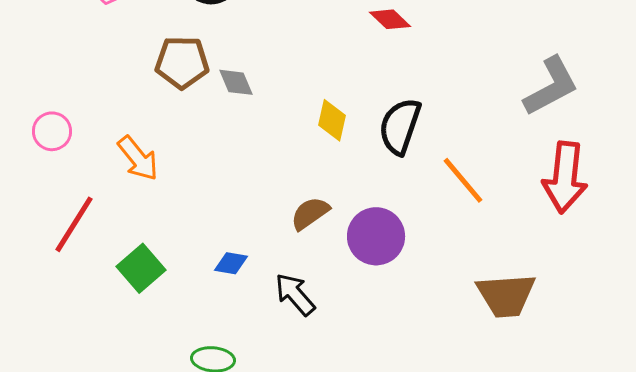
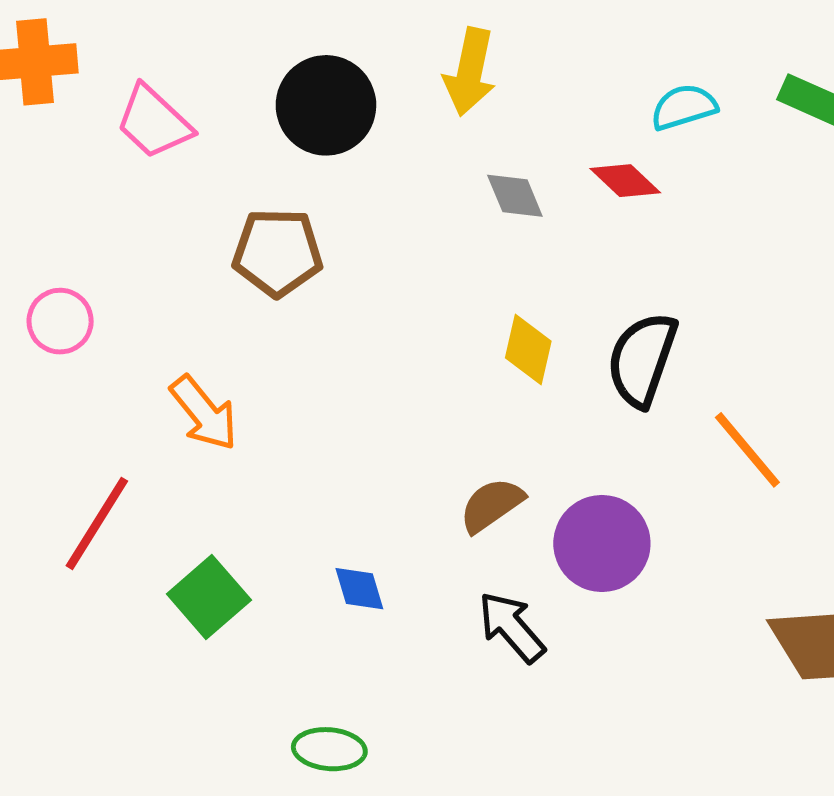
gray diamond: (236, 82) -> (515, 196), moved
pink circle: (52, 131) -> (60, 321), moved
blue diamond: (231, 263) -> (359, 589), turned 64
black arrow: (295, 294) -> (512, 627), moved

